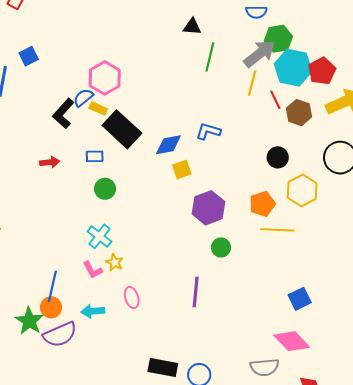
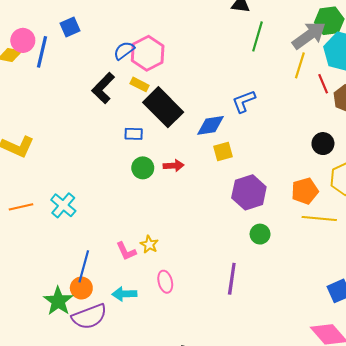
blue semicircle: (83, 98) -> (124, 50), moved
blue L-shape: (208, 131) -> (244, 101), moved, turned -40
red arrow: (50, 162) -> (174, 166), moved
cyan cross: (99, 236) -> (63, 205), moved

